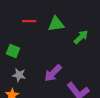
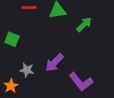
gray star: (19, 75) -> (27, 70), moved

